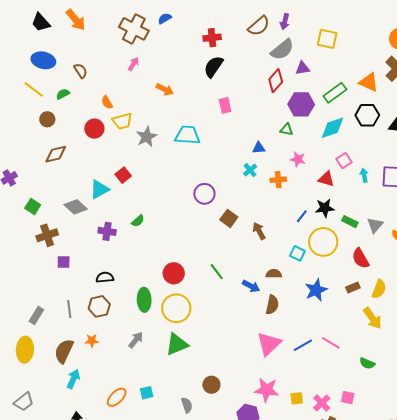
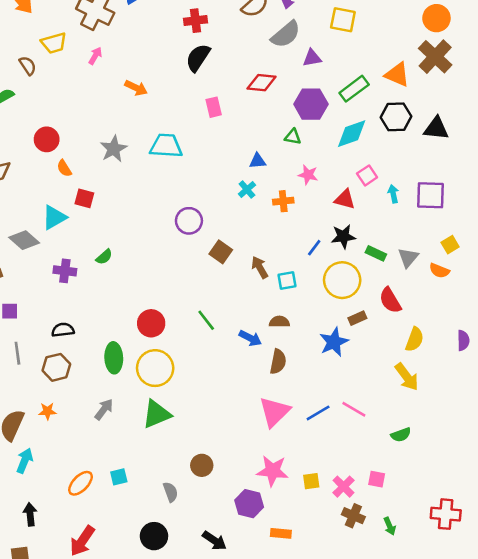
red diamond: (276, 81) -> (262, 83), moved, turned 55
orange semicircle: (107, 102) -> (64, 168), moved
yellow trapezoid: (122, 121) -> (54, 43), moved
red square: (123, 175) -> (84, 198), turned -35
cyan square: (297, 253) -> (287, 281), moved, turned -35
brown rectangle: (353, 287) -> (357, 318), moved
gray line: (69, 309) -> (17, 353), moved
green semicircle: (367, 363) -> (401, 435), turned -42

